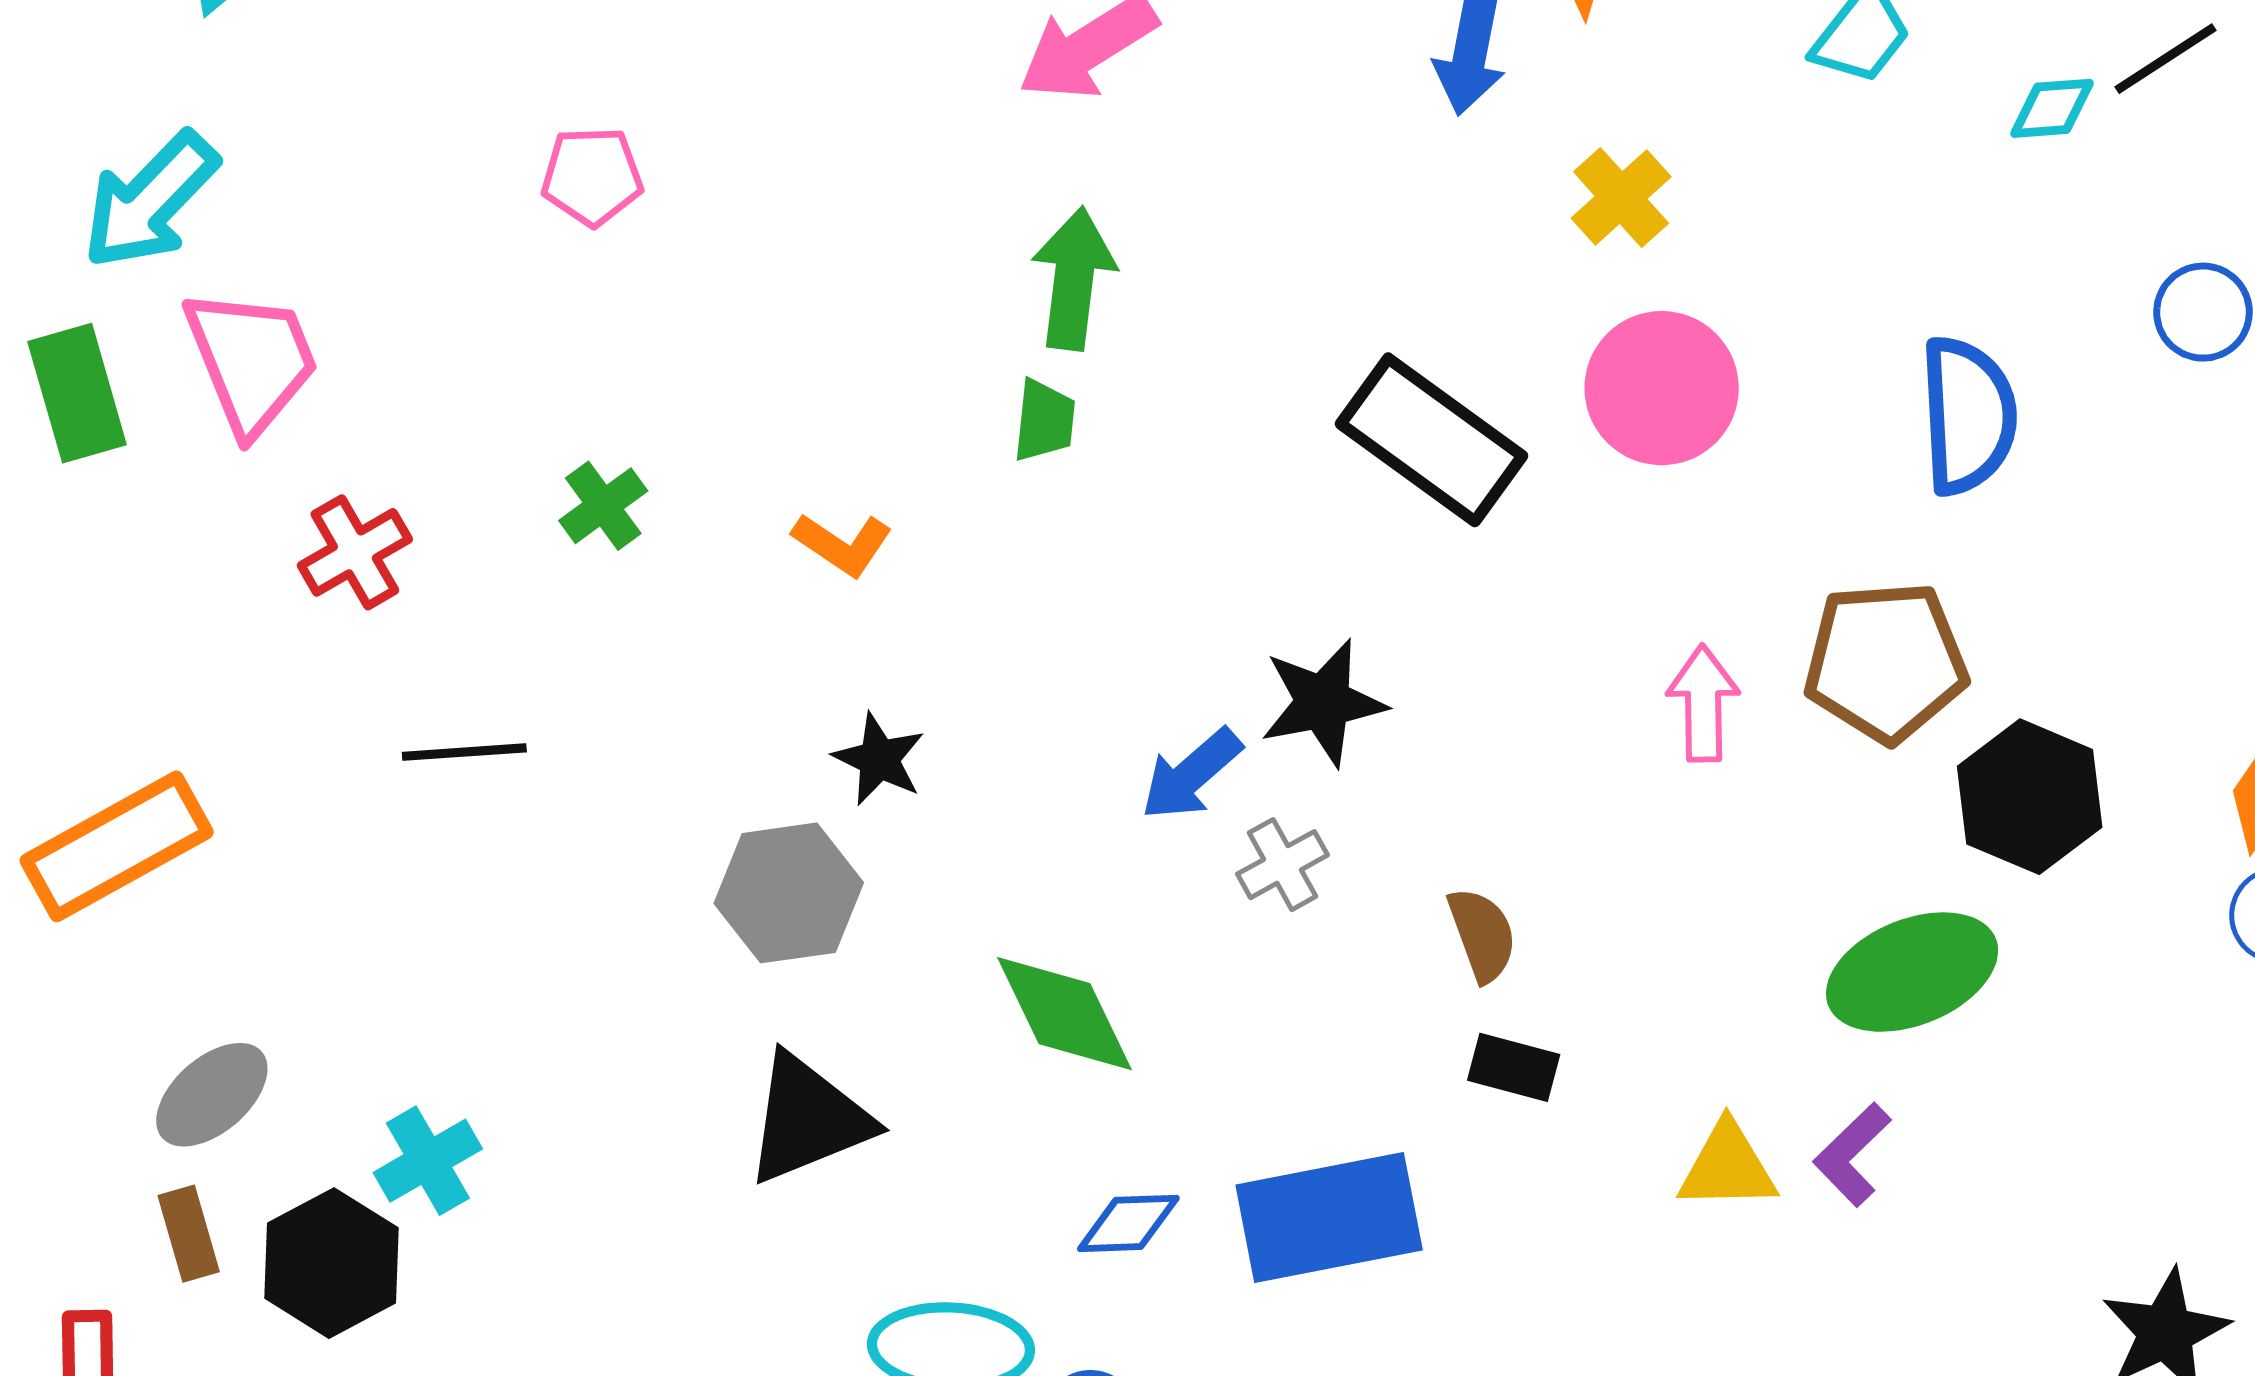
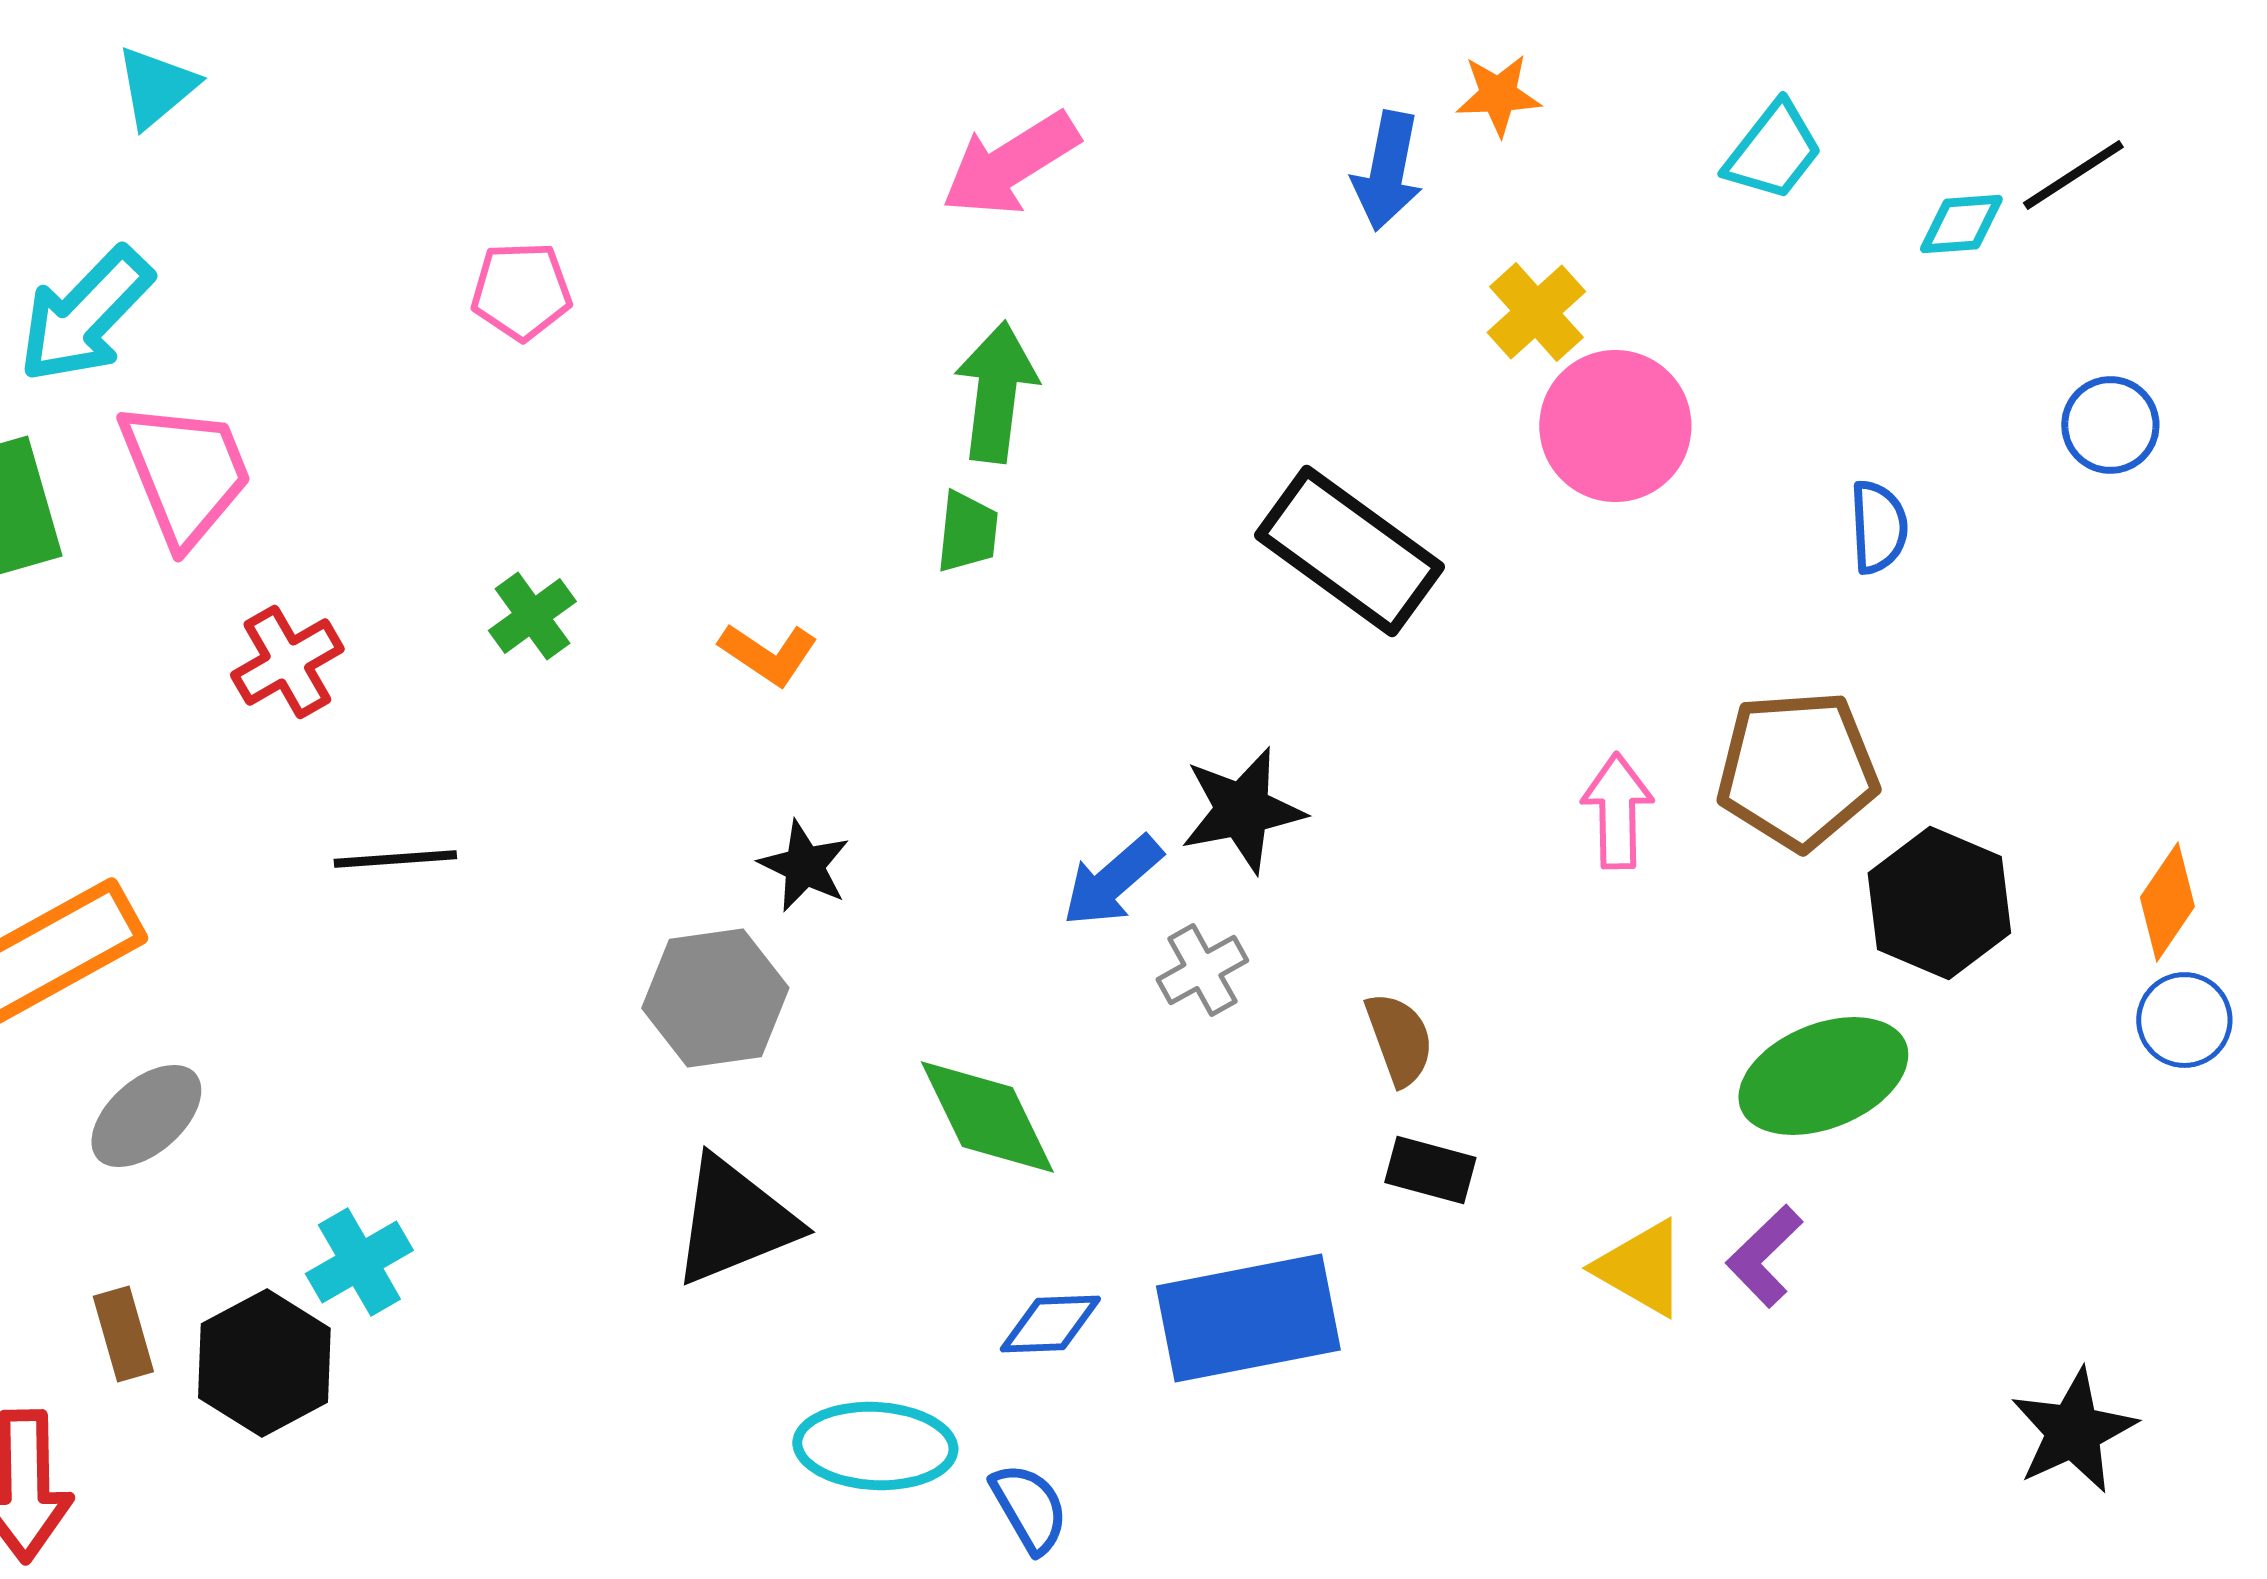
pink circle: (1662, 388) -> (1615, 426), moved
blue semicircle: (1968, 415) -> (1878, 527), size x0.6
gray ellipse: (212, 1095) -> (146, 1116), moved
yellow triangle: (1728, 1167) -> (1641, 1268), turned 31

